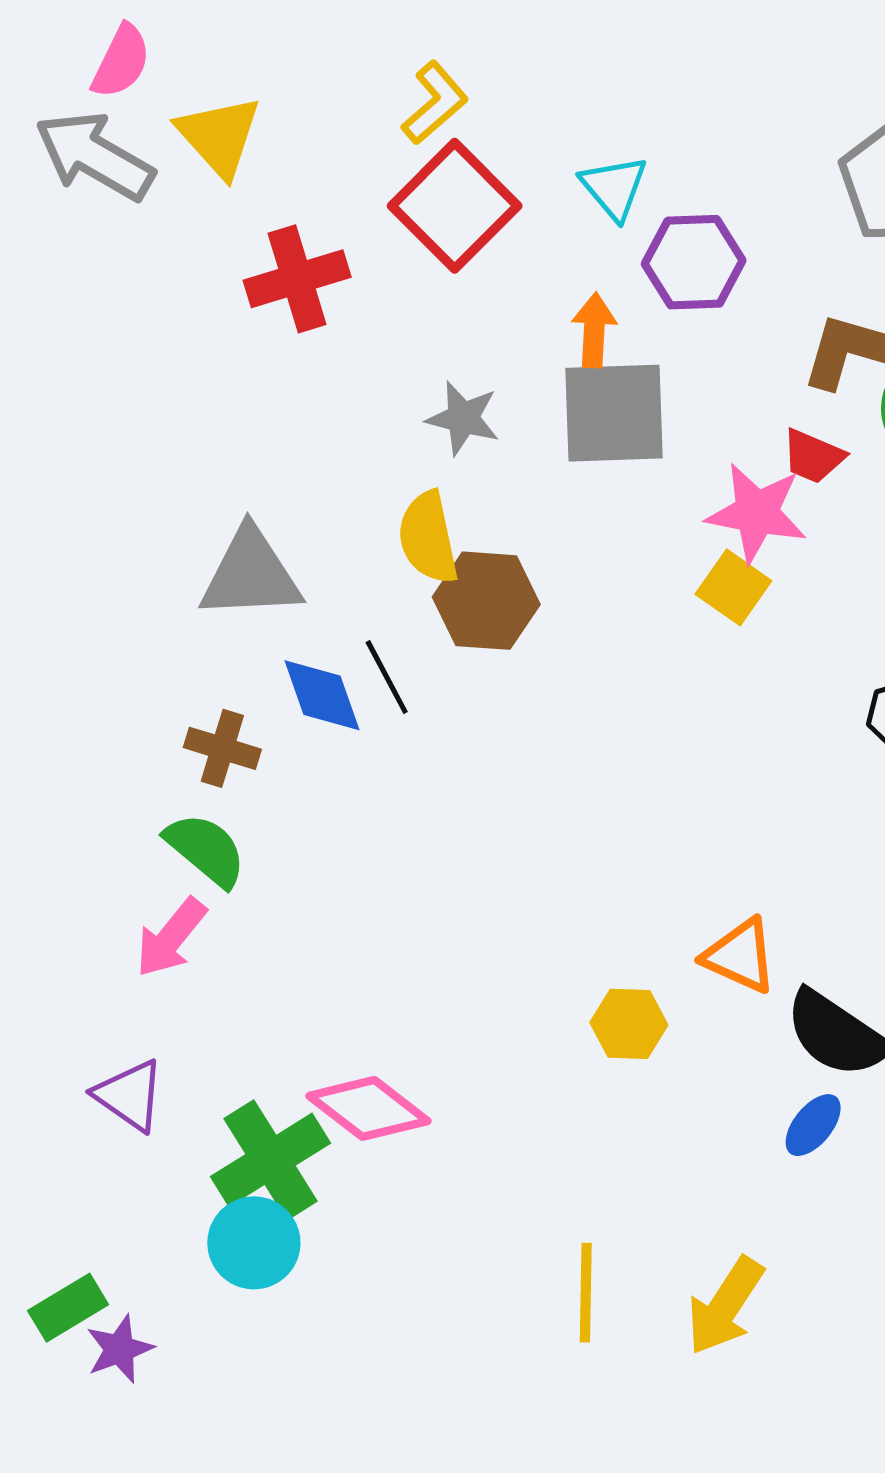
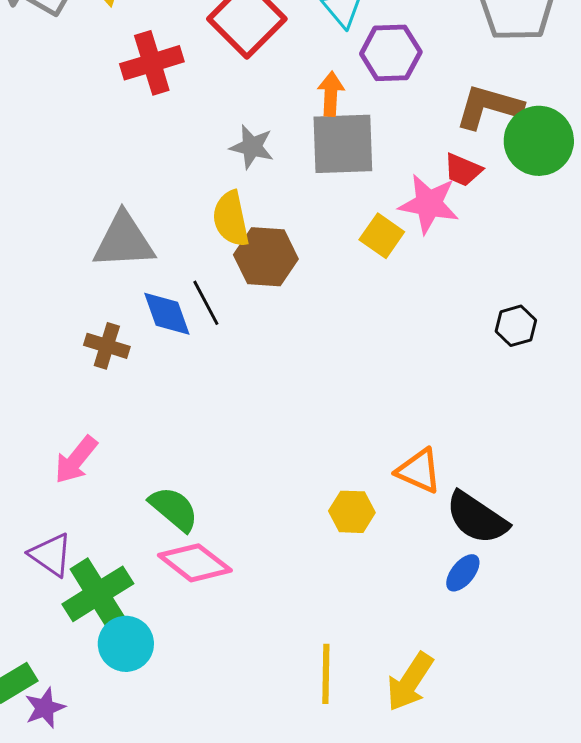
yellow square: (733, 587) -> (382, 236), moved
green semicircle: (206, 850) -> (174, 509), moved
green cross: (270, 1160) -> (98, 594), moved

